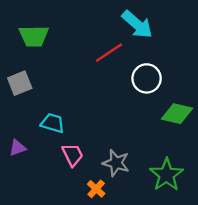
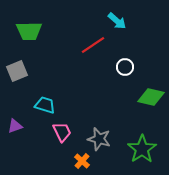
cyan arrow: (137, 24) -> (117, 21), size x0.7
white circle: (147, 78) -> (125, 67), size x0.7

